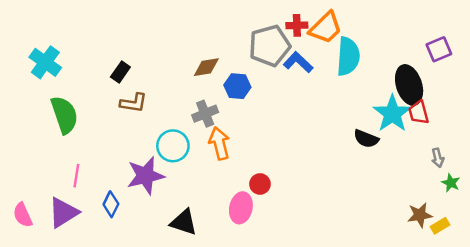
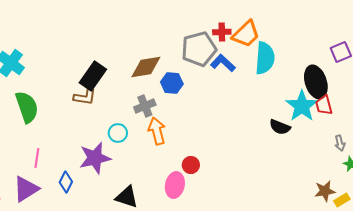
brown diamond: (206, 67) -> (146, 67), size x1.4
black rectangle: (120, 72) -> (93, 76), moved, size x1.6
cyan circle: (173, 146) -> (118, 133), size x0.7

